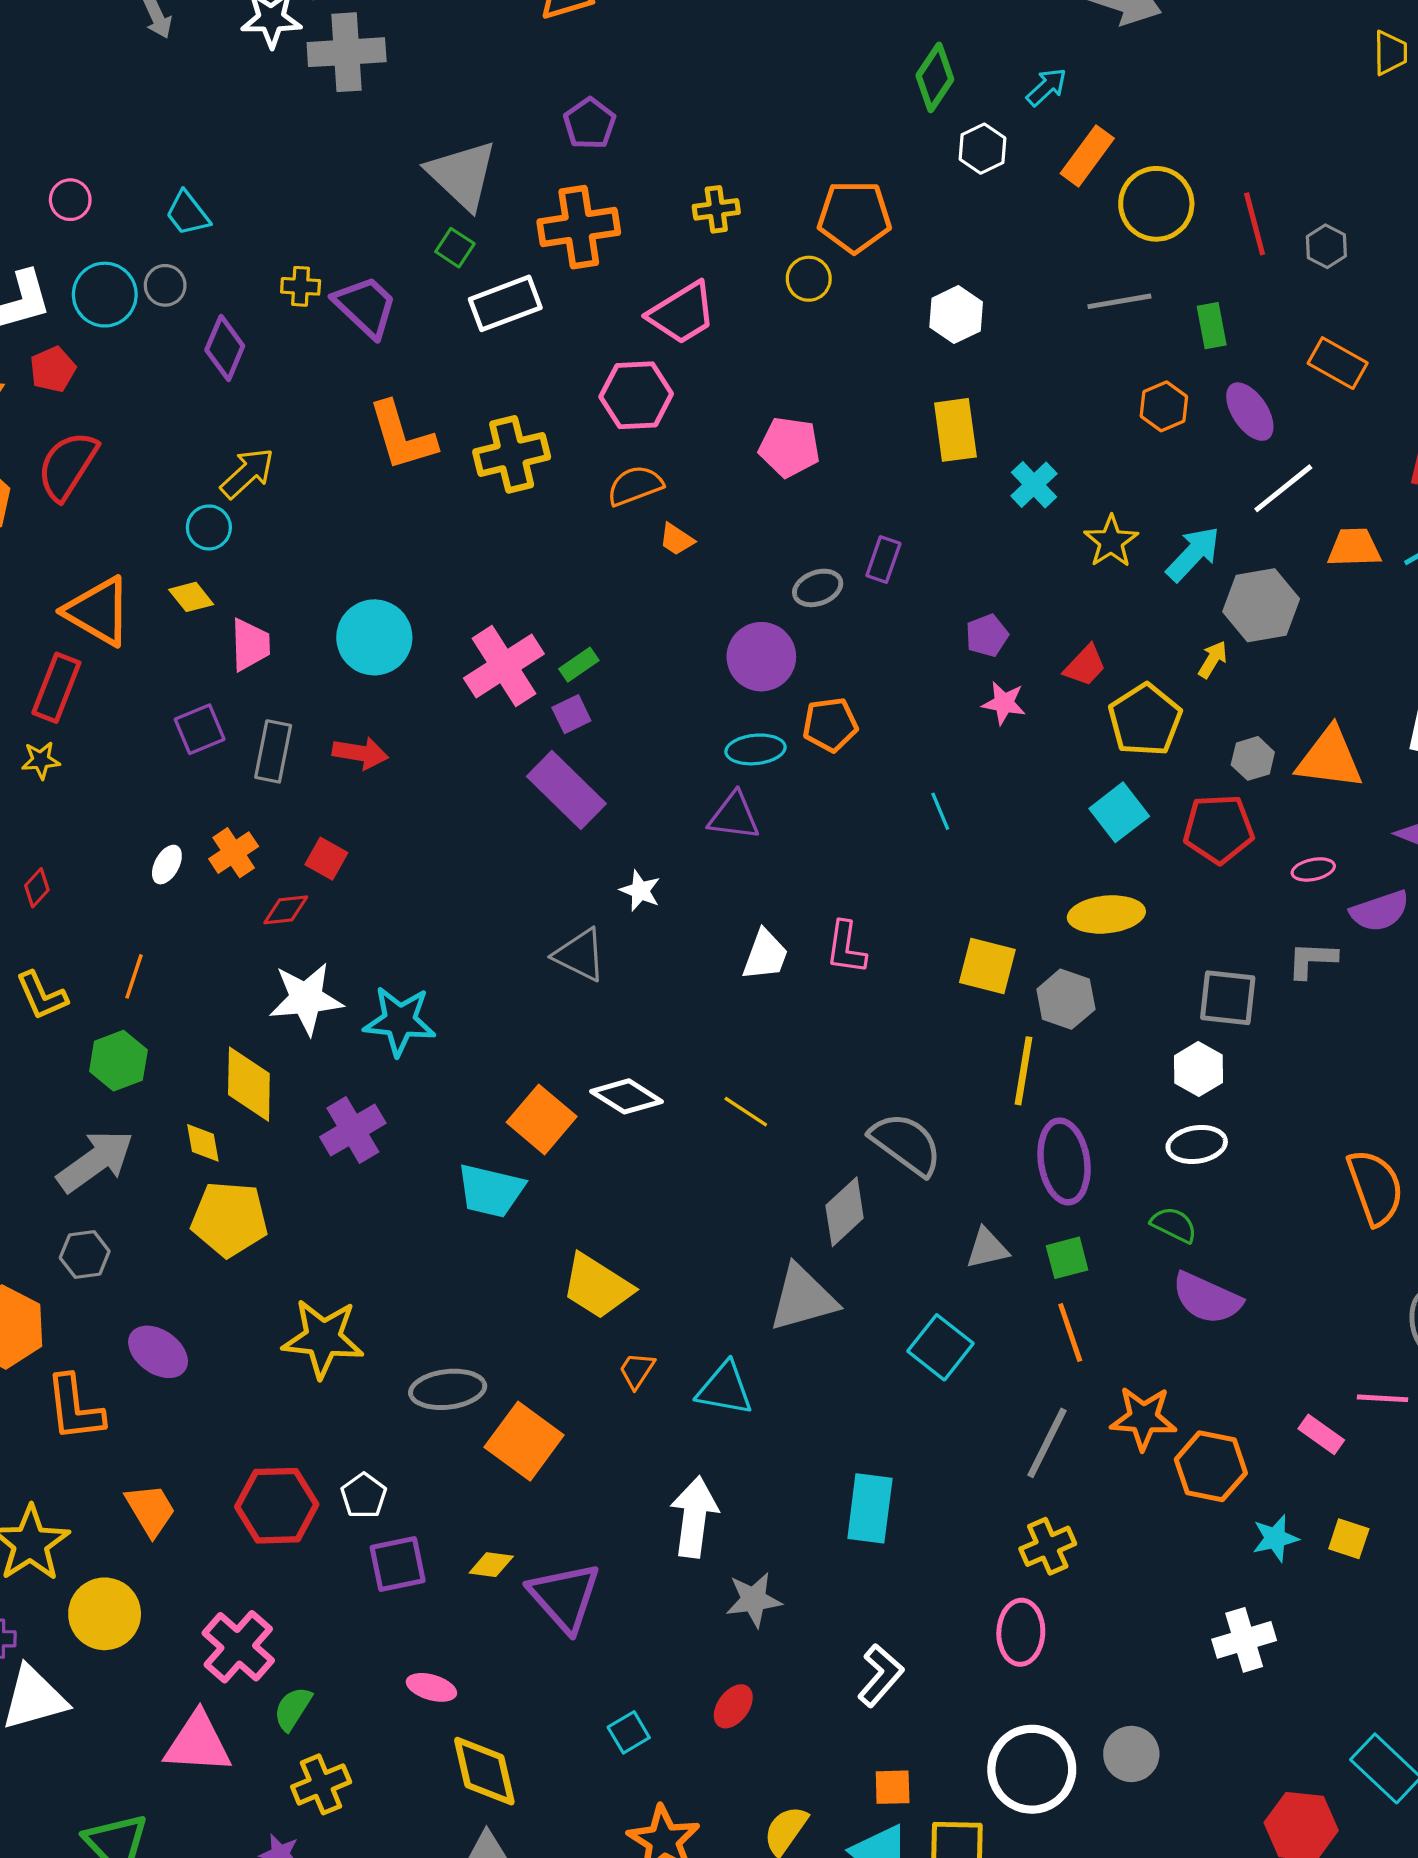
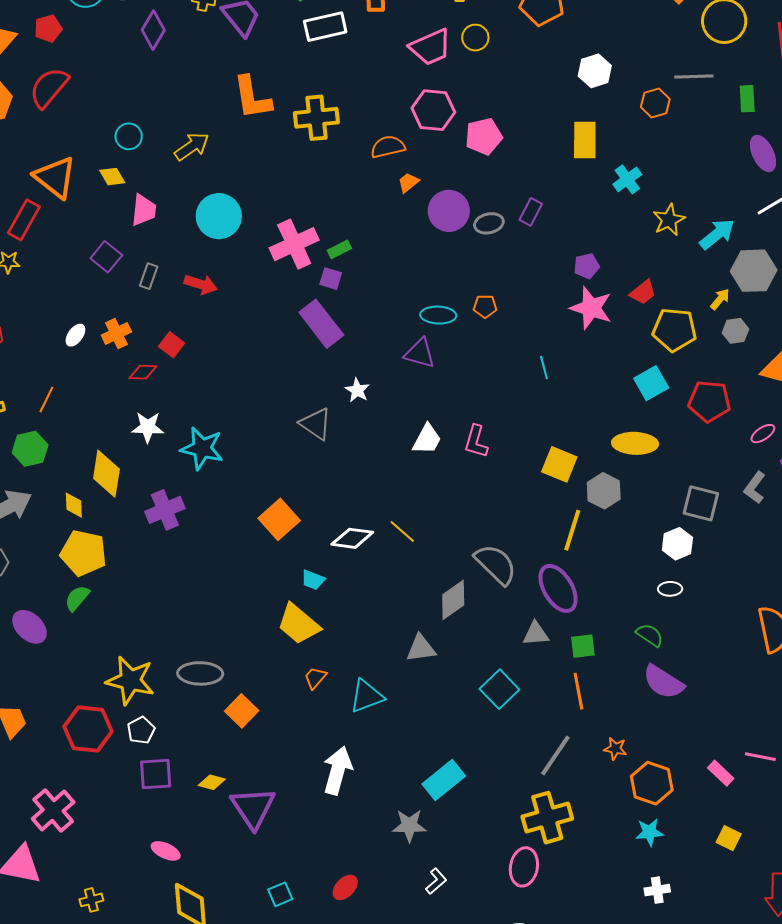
yellow circle: (809, 279) -> (475, 38), moved
pink hexagon: (636, 395) -> (433, 110), moved
orange hexagon: (1164, 406) -> (655, 103), moved
pink pentagon: (789, 447) -> (484, 136), turned -30
yellow arrow: (247, 473) -> (192, 146), moved
orange trapezoid: (677, 539) -> (408, 182), turned 100
purple circle: (761, 657) -> (449, 211), moved
pink star: (1004, 703) -> (591, 308), size x1.6
purple square: (571, 714) -> (331, 279), turned 35
yellow pentagon: (1145, 720) -> (674, 330), turned 30
orange pentagon: (830, 725) -> (485, 306), size x0.7
purple square: (200, 729) -> (106, 257), turned -36
gray rectangle: (273, 751) -> (149, 276), size x0.7
gray hexagon: (1253, 758) -> (735, 331), moved
pink ellipse: (1313, 869) -> (763, 434), turned -30
gray L-shape: (1312, 960) -> (755, 488), turned -64
white star: (306, 999) -> (148, 427), size x0.7
white diamond: (627, 1096) -> (352, 538), moved, turned -33
white ellipse: (1197, 1144) -> (670, 589), size x0.7
purple ellipse: (1064, 1161) -> (558, 588), moved, turned -30
cyan trapezoid: (491, 1191) -> (313, 580), moved, size x0.6
gray triangle: (803, 1298) -> (421, 648), size x0.7
yellow star: (323, 1338) -> (130, 680), moved
cyan triangle: (725, 1389) -> (367, 696), turned -39
orange star: (1143, 1418) -> (615, 749), size x0.6
orange square: (524, 1441) -> (242, 711), size x0.7
cyan rectangle: (870, 1508) -> (444, 780), turned 36
cyan star: (1275, 1538) -> (649, 832), moved
yellow cross: (1048, 1546) -> (547, 818), size x1.5
gray star: (754, 1600) -> (409, 826), moved
white cross: (1244, 1640) -> (657, 890), size x0.7
white L-shape: (881, 1675) -> (436, 881), size x0.7
green semicircle: (293, 1709) -> (77, 598), moved
yellow cross: (321, 1784) -> (91, 900), size x0.7

